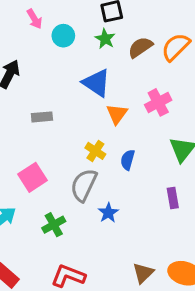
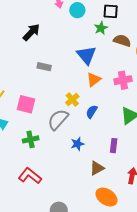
cyan circle: (63, 36) -> (77, 10), moved
brown semicircle: (140, 47) -> (122, 41), turned 36
pink square: (32, 177) -> (26, 104), turned 30
blue star: (108, 213) -> (77, 144), moved
brown triangle: (143, 273) -> (97, 168), moved

